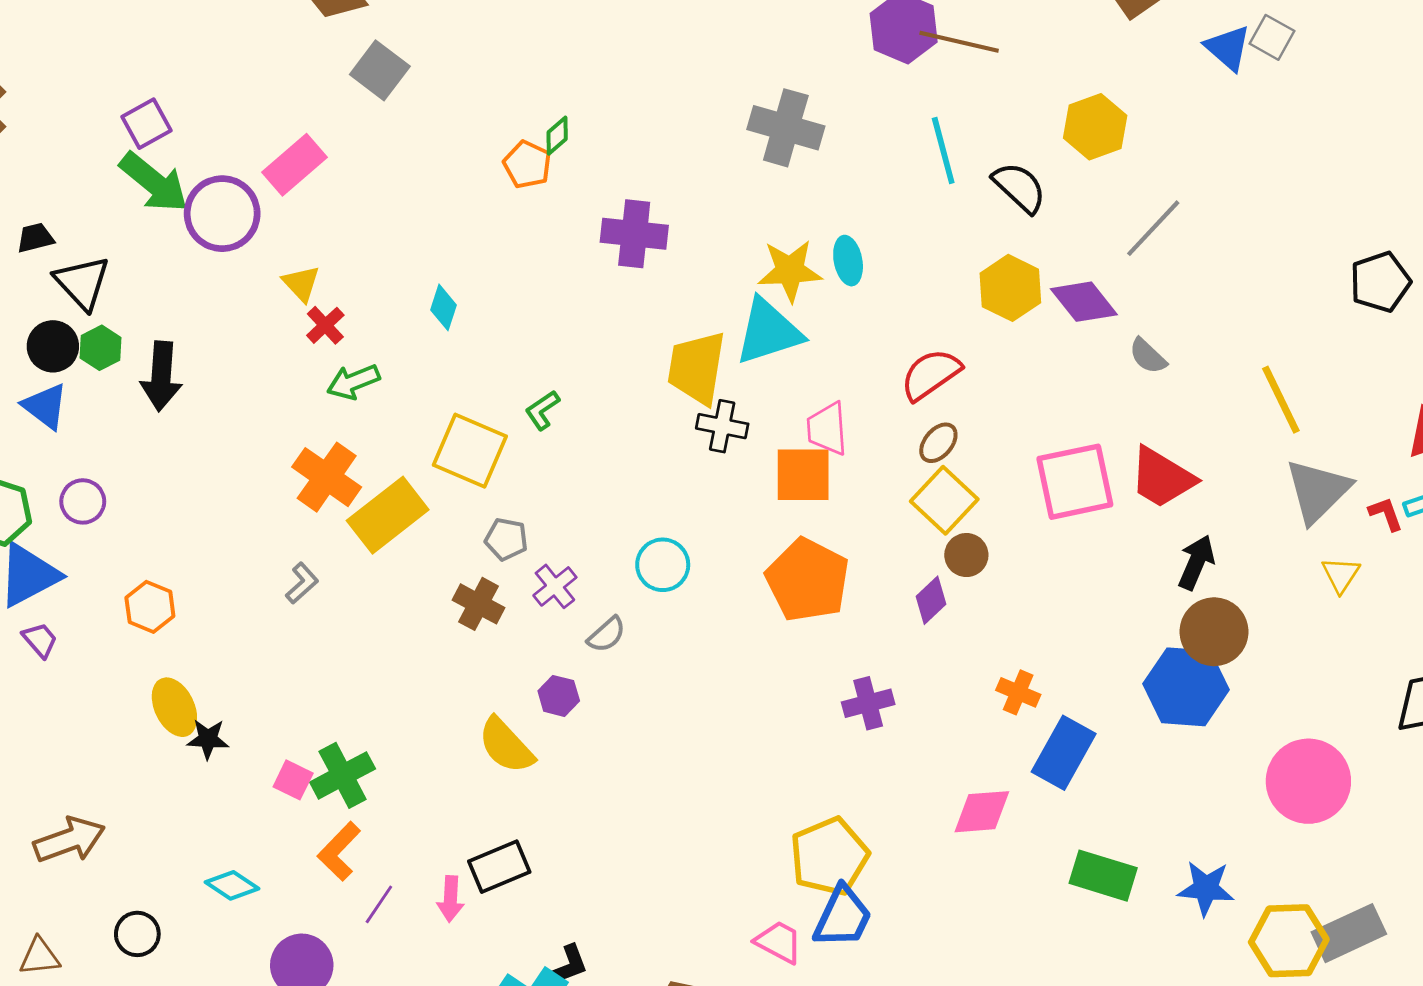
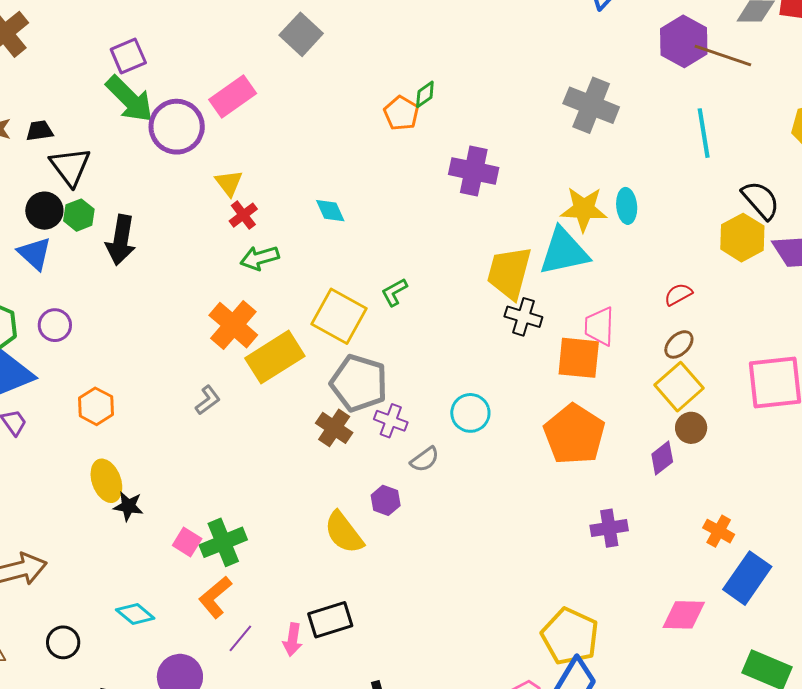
black semicircle: (1019, 187) -> (761, 200), moved
cyan diamond: (443, 307) -> (330, 211), turned -48
red semicircle: (931, 374) -> (678, 294), size x0.6
gray pentagon: (506, 539) -> (359, 383), size x1.8
purple cross: (555, 586) -> (391, 421), turned -36
yellow pentagon: (829, 856) -> (570, 636), turned -30

